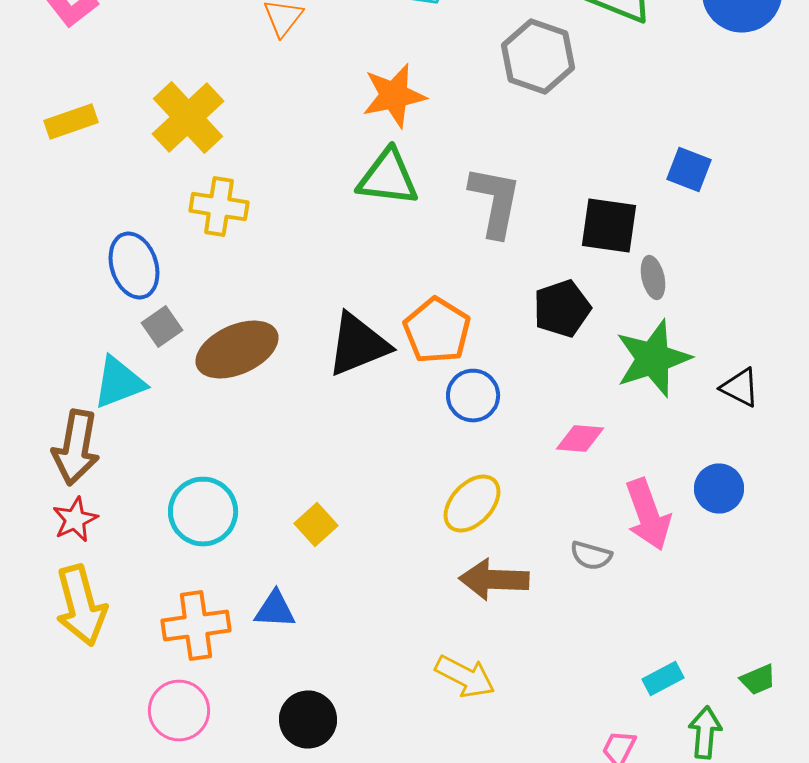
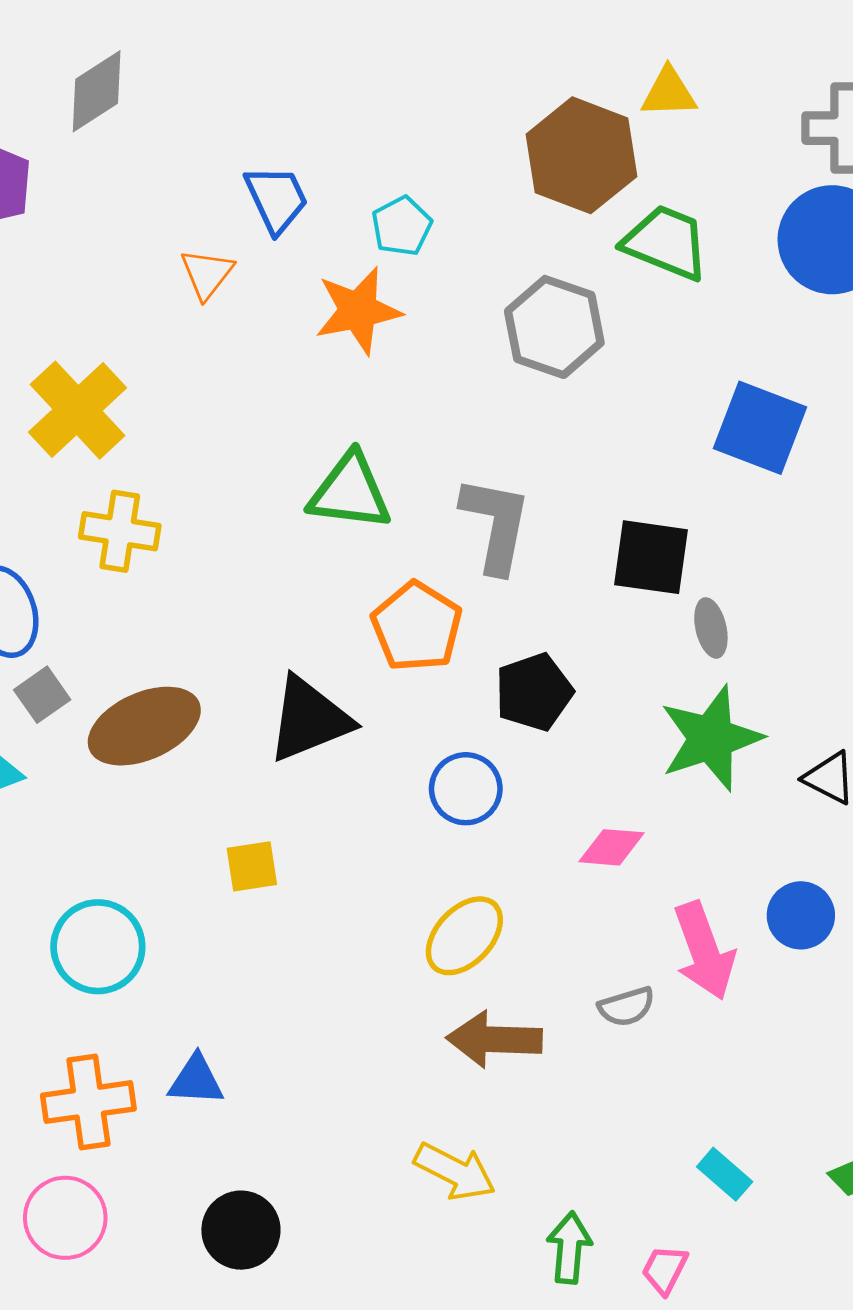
orange star: (394, 96) -> (358, 311), moved
blue square: (689, 170) -> (760, 428), moved, size x1.5
black pentagon: (562, 308) -> (534, 692), moved
orange pentagon: (437, 330) -> (417, 627), moved
yellow square: (316, 524) -> (252, 866), moved, turned 33
gray semicircle: (591, 556) -> (626, 1007), turned -33
cyan rectangle: (663, 678) -> (725, 1174), turned 69
green arrow: (705, 732) -> (569, 1248), moved

